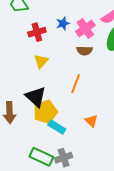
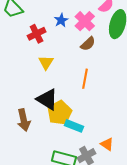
brown semicircle: (84, 51) -> (88, 44), turned -35
orange triangle: (91, 121) -> (107, 144), moved

